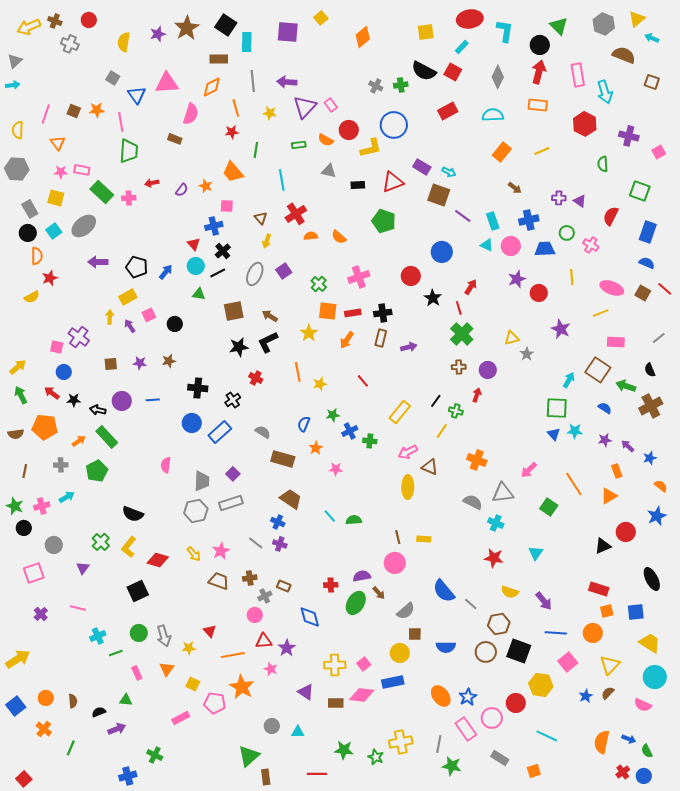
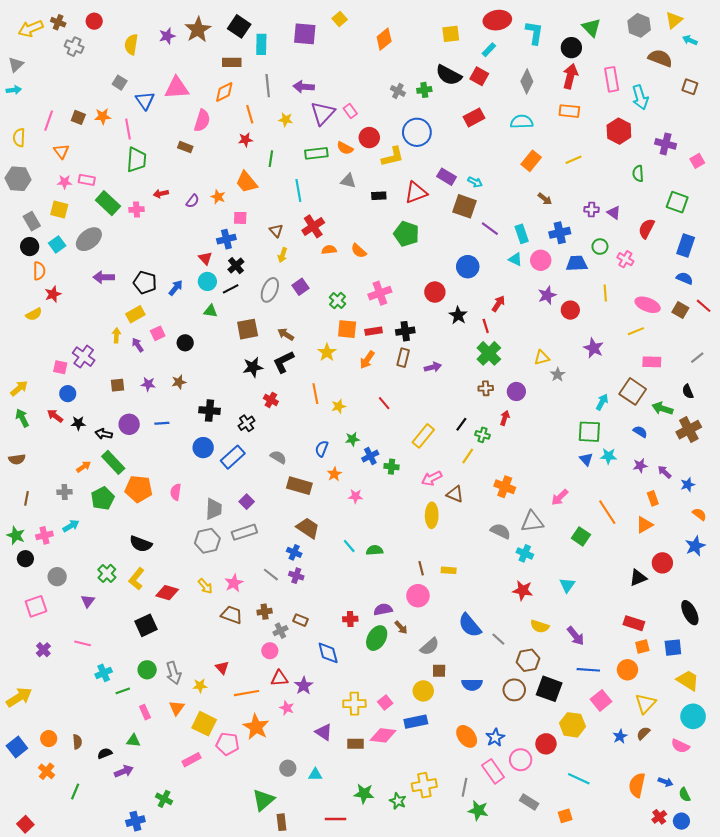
green rectangle: (299, 145) -> (316, 153), size x1.5
orange pentagon: (45, 427) -> (139, 489), moved
yellow square: (193, 684) -> (204, 724), size x1.6

